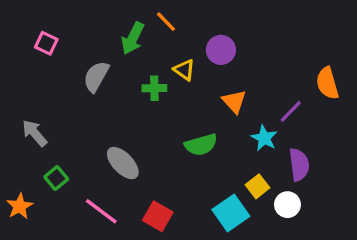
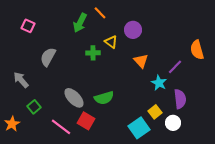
gray semicircle: (96, 77) -> (48, 57), moved
green semicircle: (201, 145) -> (104, 98), moved
red square: (158, 216) -> (86, 121), moved

